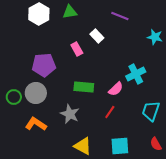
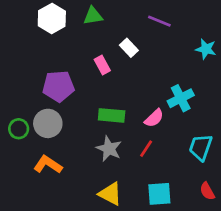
gray star: (70, 114) -> (109, 149), moved

